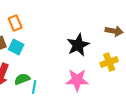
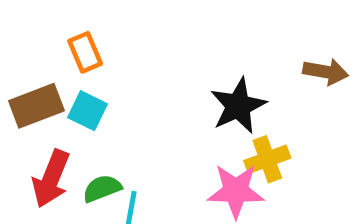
yellow cross: (109, 62) -> (267, 159), moved

